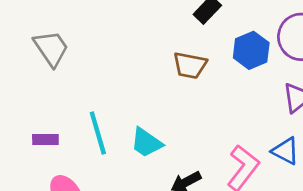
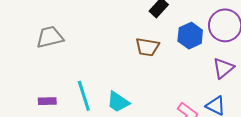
gray trapezoid: (51, 48) -> (50, 37), turned -68

